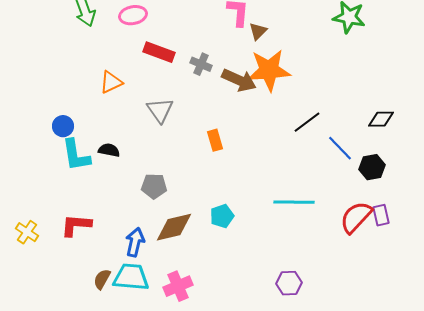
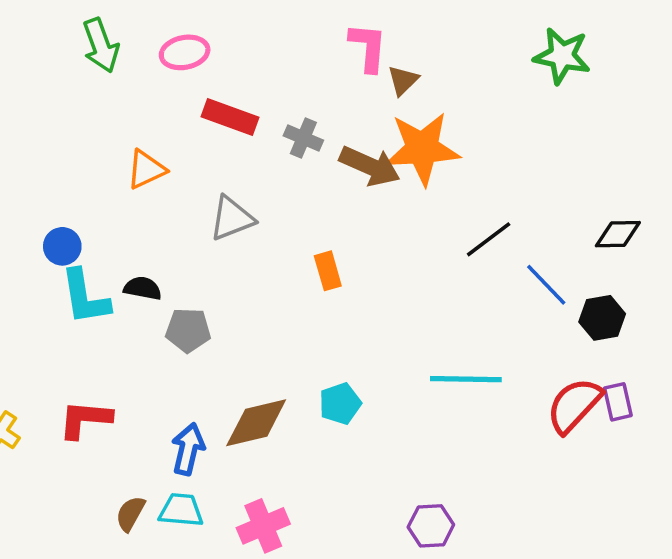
gray triangle: (160, 110) -> (232, 218), turned 44
gray pentagon: (154, 186) -> (188, 330), moved
cyan trapezoid: (131, 277) -> (181, 510), size x0.7
purple hexagon: (289, 283) -> (431, 526), moved

